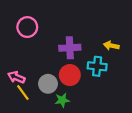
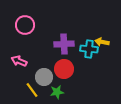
cyan cross: (97, 66) -> (89, 49), moved
pink arrow: (16, 77) -> (19, 61), moved
yellow line: (23, 93) -> (32, 90), moved

